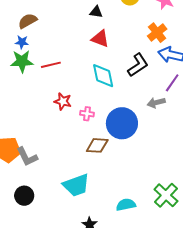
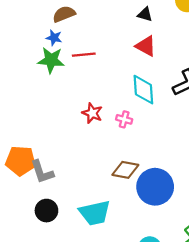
red line: (51, 65) -> (84, 55), moved
pink cross: (87, 114) -> (124, 119), moved
blue circle: (122, 123) -> (155, 187), moved
black circle: (24, 196) -> (46, 211), moved

